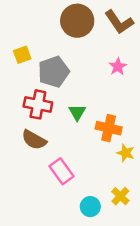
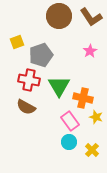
green triangle: (77, 112) -> (59, 86), size x1.6
pink rectangle: (61, 171) -> (70, 121), moved
cyan circle: (90, 207) -> (69, 142), moved

